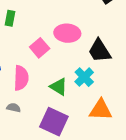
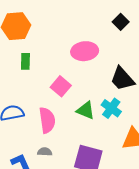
pink ellipse: (67, 33) -> (85, 51), moved
green triangle: (59, 87) -> (86, 110), moved

